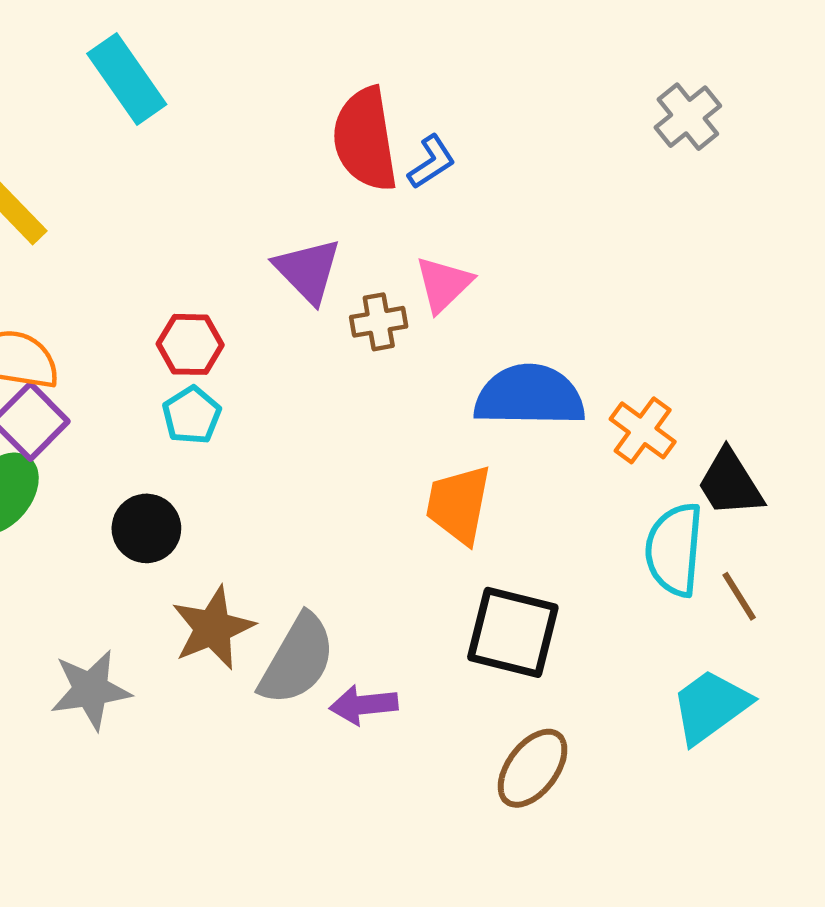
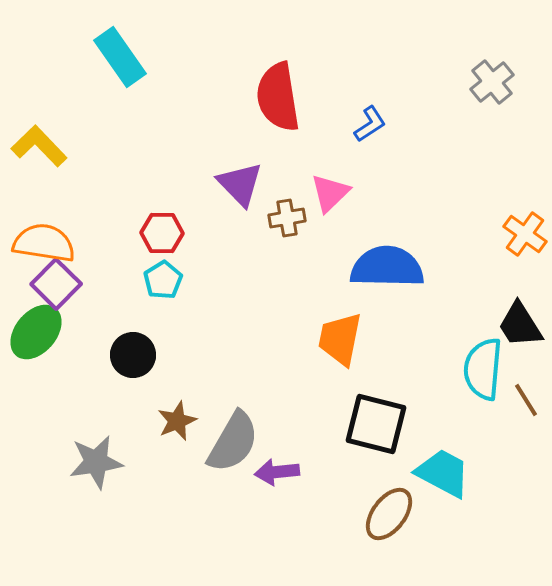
blue L-shape: (431, 162) -> (370, 124), moved
orange cross: (643, 430) -> (525, 234), moved
brown star: (213, 628) -> (177, 421), size x0.7
cyan trapezoid: (710, 706) -> (443, 473), moved, turned 64

